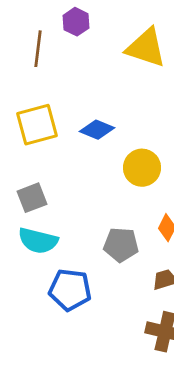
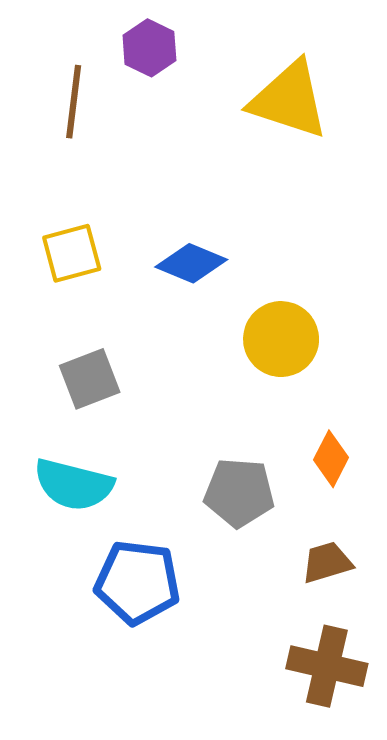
yellow square: (37, 125) -> (72, 253), size x0.7
gray square: (32, 198) -> (90, 379), moved

